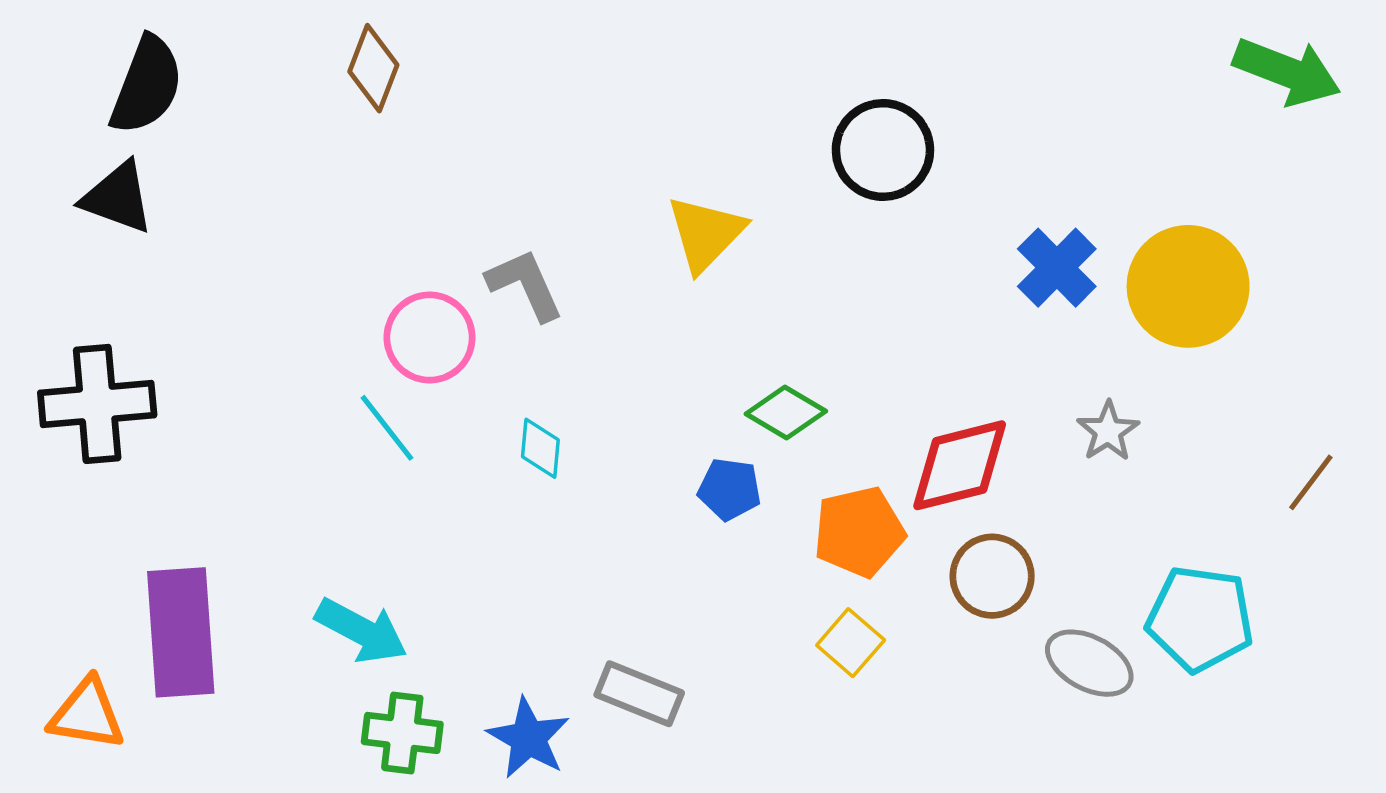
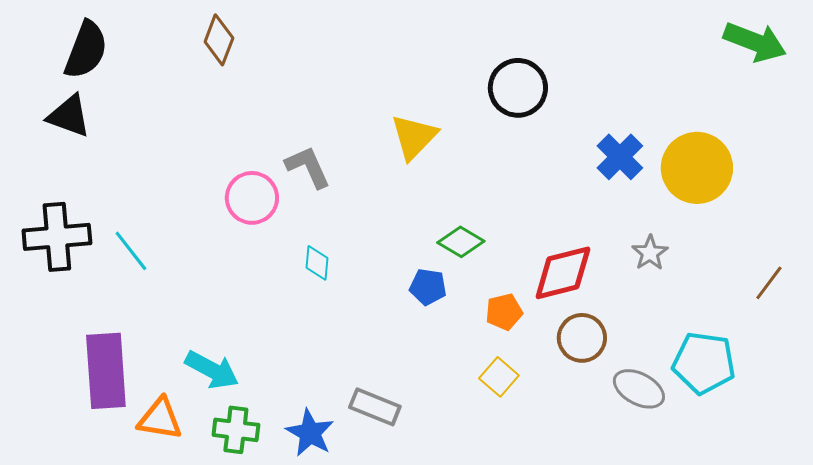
cyan line: (387, 428) -> (131, 251), moved
orange pentagon: (859, 532) -> (504, 312), size x0.7
orange triangle: (87, 714) -> (160, 419), moved

